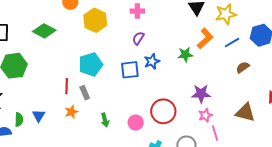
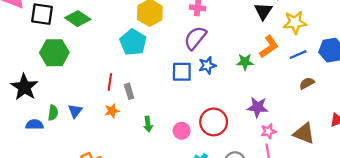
green diamond: (44, 31) -> (78, 19), moved
purple semicircle: (138, 38) -> (195, 38), size x1.6
cyan pentagon: (91, 64) -> (133, 42), moved, turned -30
pink star: (205, 115) -> (268, 131), moved

